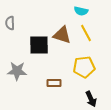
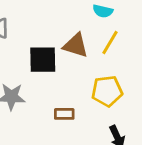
yellow line: (86, 33) -> (110, 42), turned 60

